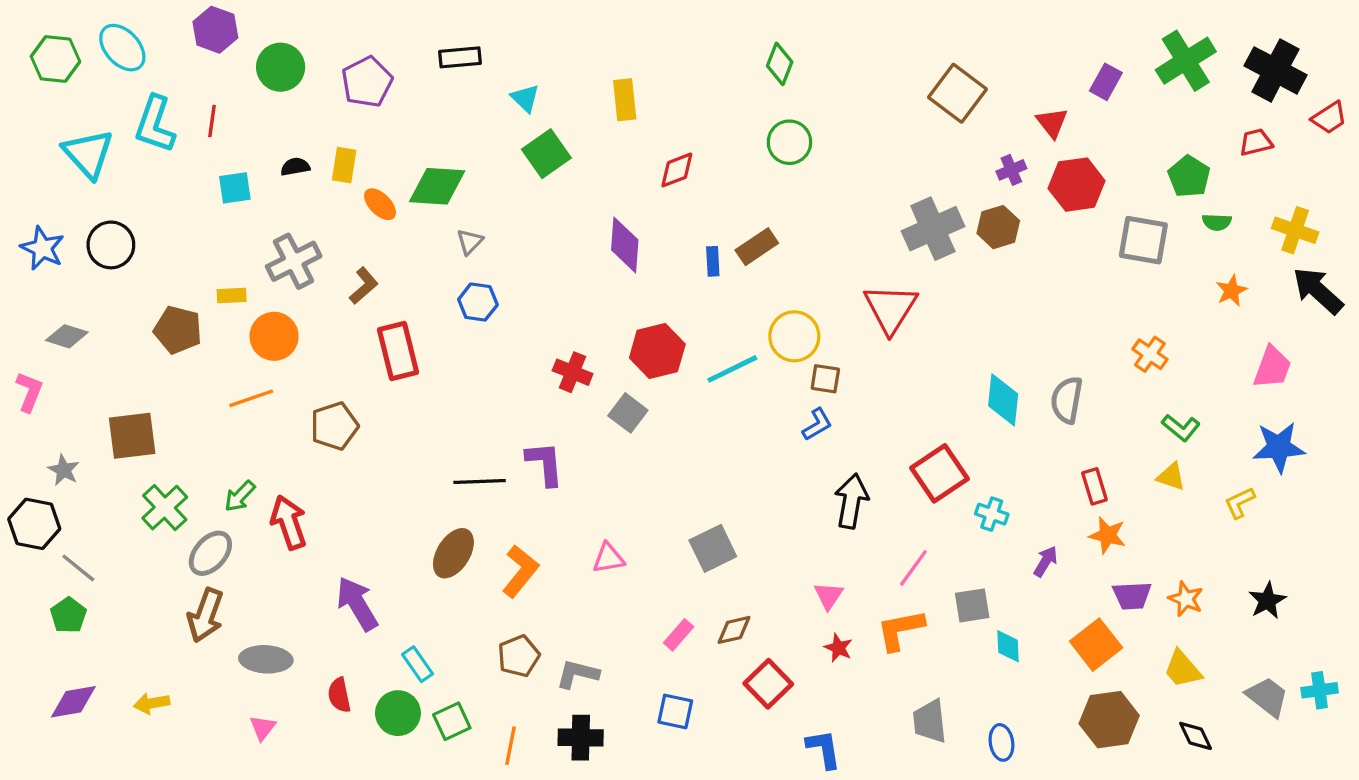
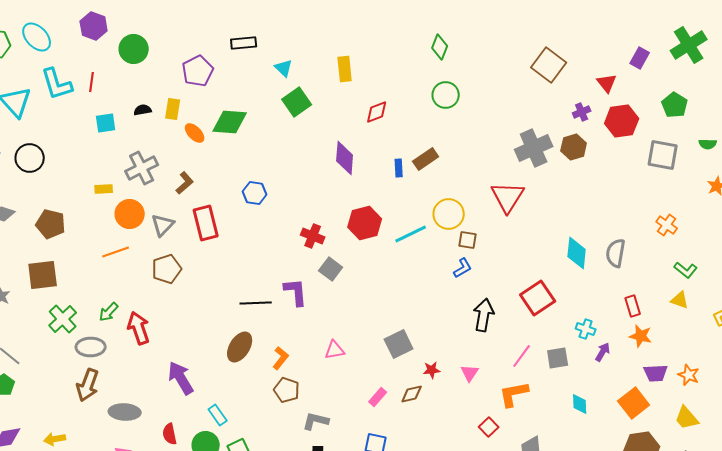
purple pentagon: (367, 82) -> (198, 71), moved
cyan L-shape: (155, 124) -> (57, 84), turned -36
green pentagon: (1189, 176) -> (675, 105), moved
gray triangle: (470, 242) -> (163, 225), moved, size x1.4
brown pentagon: (178, 330) -> (51, 224), moved
gray square: (628, 413) -> (331, 269), moved
cyan cross: (992, 514) -> (586, 329), moved
gray ellipse: (210, 553) -> (91, 347), turned 48
orange L-shape: (520, 571) -> (281, 358), size x0.7
gray square: (972, 605) -> (558, 358), moved
red star: (838, 648) -> (432, 370), moved, turned -30
brown pentagon: (519, 656) -> (287, 390), moved, turned -30
red square: (768, 684) -> (489, 427), moved, size x0.7

